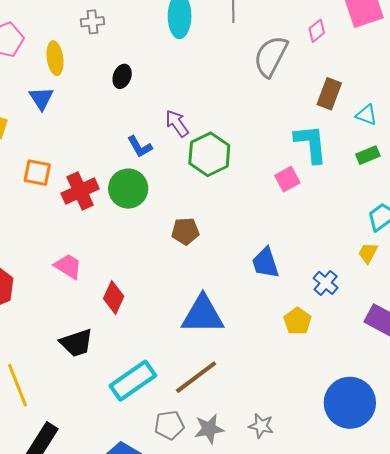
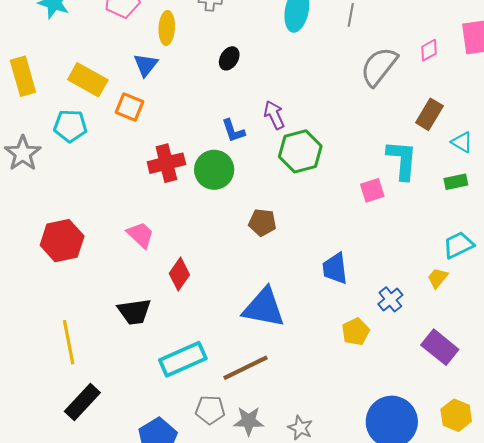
orange square: (37, 173) -> (129, 107), moved

